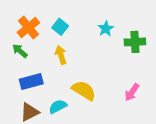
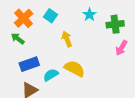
yellow arrow: (61, 55) -> (67, 39), moved
pink arrow: (132, 92) -> (121, 48), moved
cyan semicircle: (58, 107) -> (51, 75), moved

